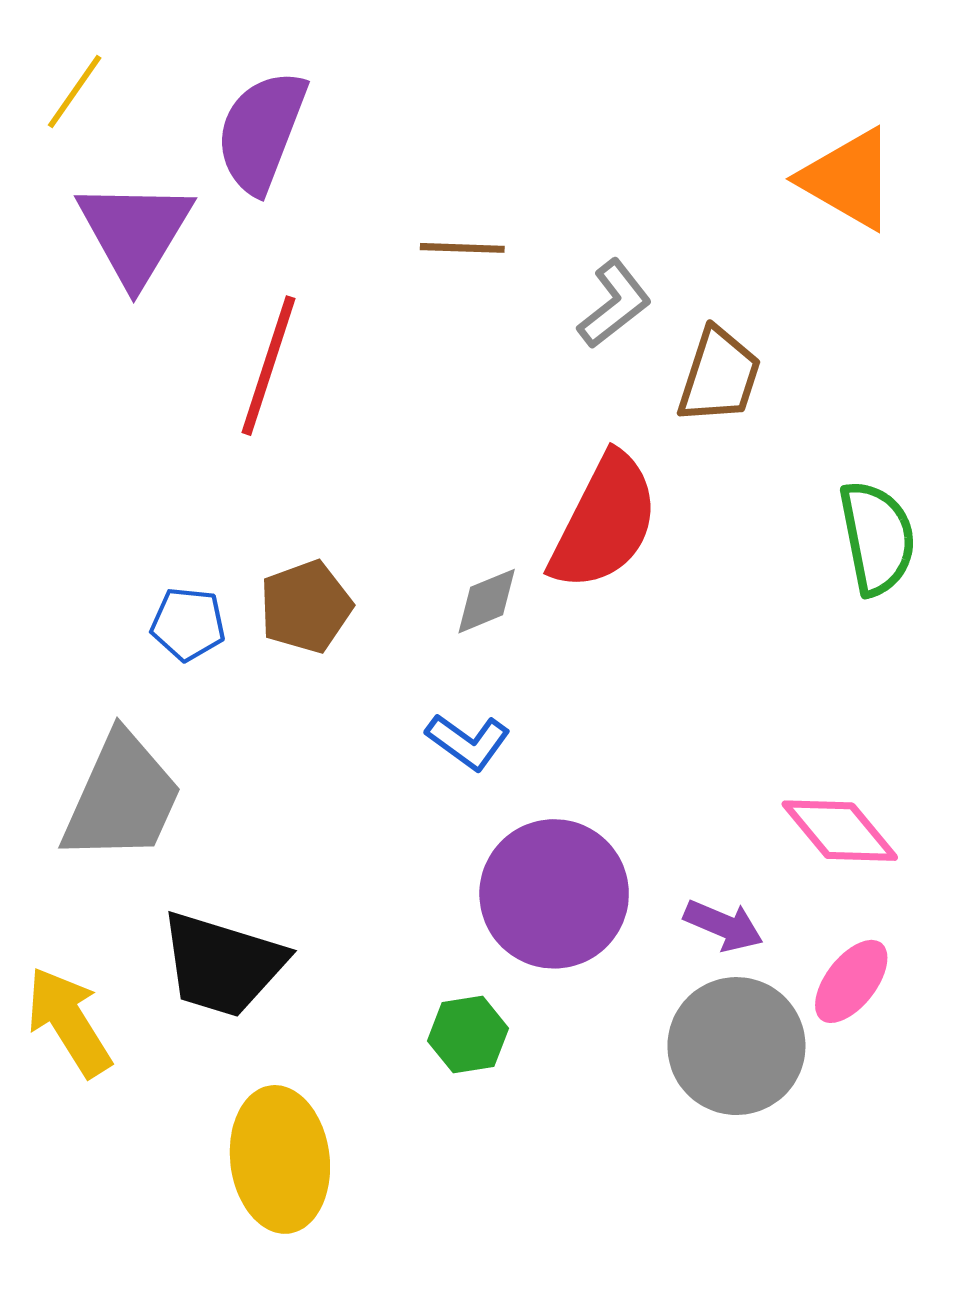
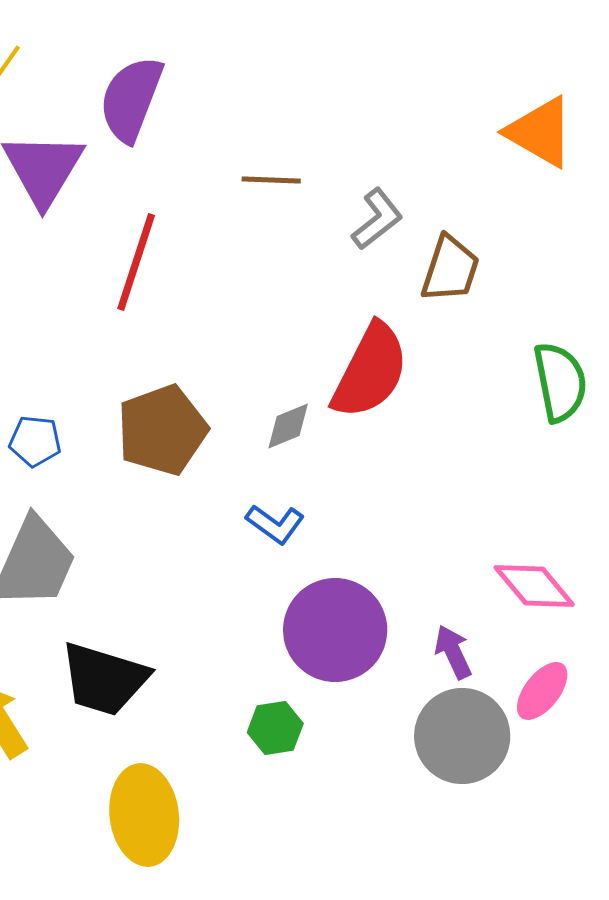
brown pentagon: (306, 607) -> (162, 430), size x1.4
blue pentagon: (188, 624) -> (35, 441), moved
purple arrow: (723, 925) -> (453, 652), turned -138

